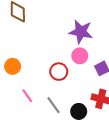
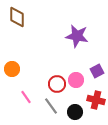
pink circle: (80, 56) -> (76, 80), moved
red circle: (59, 72) -> (57, 84), moved

